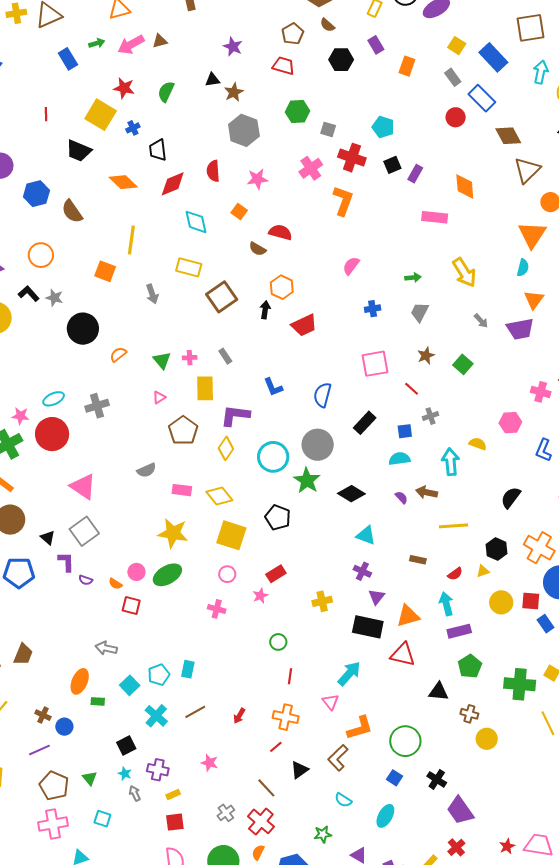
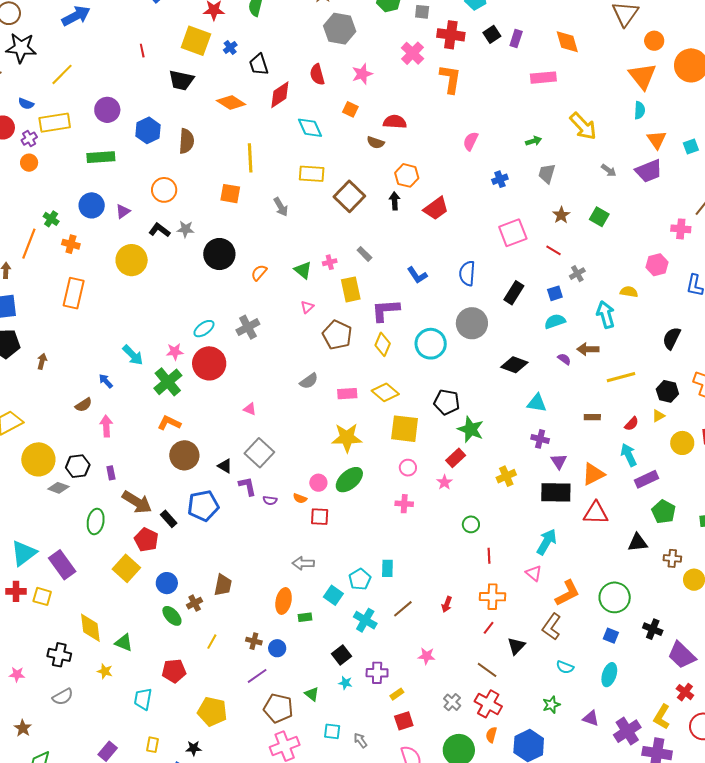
brown semicircle: (72, 211) -> (186, 141), turned -130
green star: (307, 480) -> (471, 429), moved
pink triangle: (83, 487) -> (250, 409), size x0.5
gray arrow: (135, 793) -> (360, 740), moved

